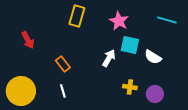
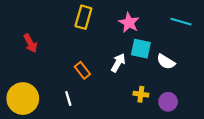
orange rectangle: (63, 64) -> (82, 70), moved

